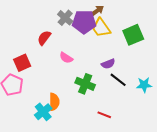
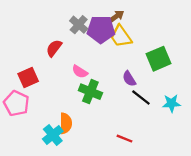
green square: (133, 35) -> (159, 59), moved
purple semicircle: (108, 64) -> (129, 79), turned 80
green cross: (85, 84) -> (90, 92), moved

